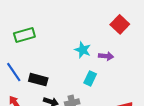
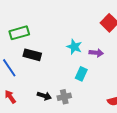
black rectangle: (38, 80) -> (32, 55), moved

